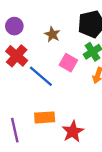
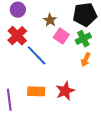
pink square: (68, 63) -> (61, 36), moved
red star: (73, 132) -> (65, 91), moved

